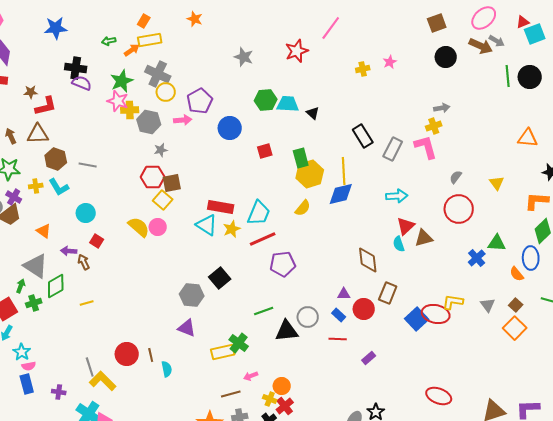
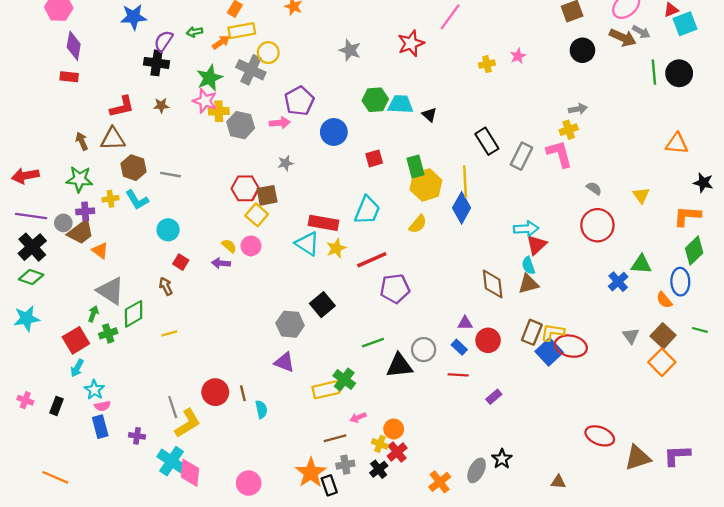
purple semicircle: (82, 83) -> (163, 41), moved, turned -78
brown star: (31, 92) -> (161, 106), moved
yellow circle: (166, 92) -> (268, 53), moved
gray star: (161, 150) -> (285, 163), moved
gray semicircle: (456, 177) -> (594, 188), turned 88
blue diamond: (341, 194) -> (462, 208), turned -48
cyan arrow: (397, 196) -> (526, 229), moved
purple cross: (14, 197) -> (85, 211), turned -35
cyan trapezoid: (259, 213) -> (367, 210), moved
yellow semicircle: (139, 227) -> (229, 246), size x0.6
orange triangle: (44, 231) -> (100, 251), moved
brown triangle: (424, 238) -> (528, 284), moved
purple arrow: (69, 251) -> (221, 263), moved
brown rectangle: (388, 293) -> (532, 332), moved
yellow L-shape: (453, 302) -> (553, 332), moved
brown square: (516, 305) -> (663, 336), size x1.5
yellow L-shape: (103, 381) -> (188, 423), turned 104
red ellipse: (439, 396) -> (600, 436), moved

